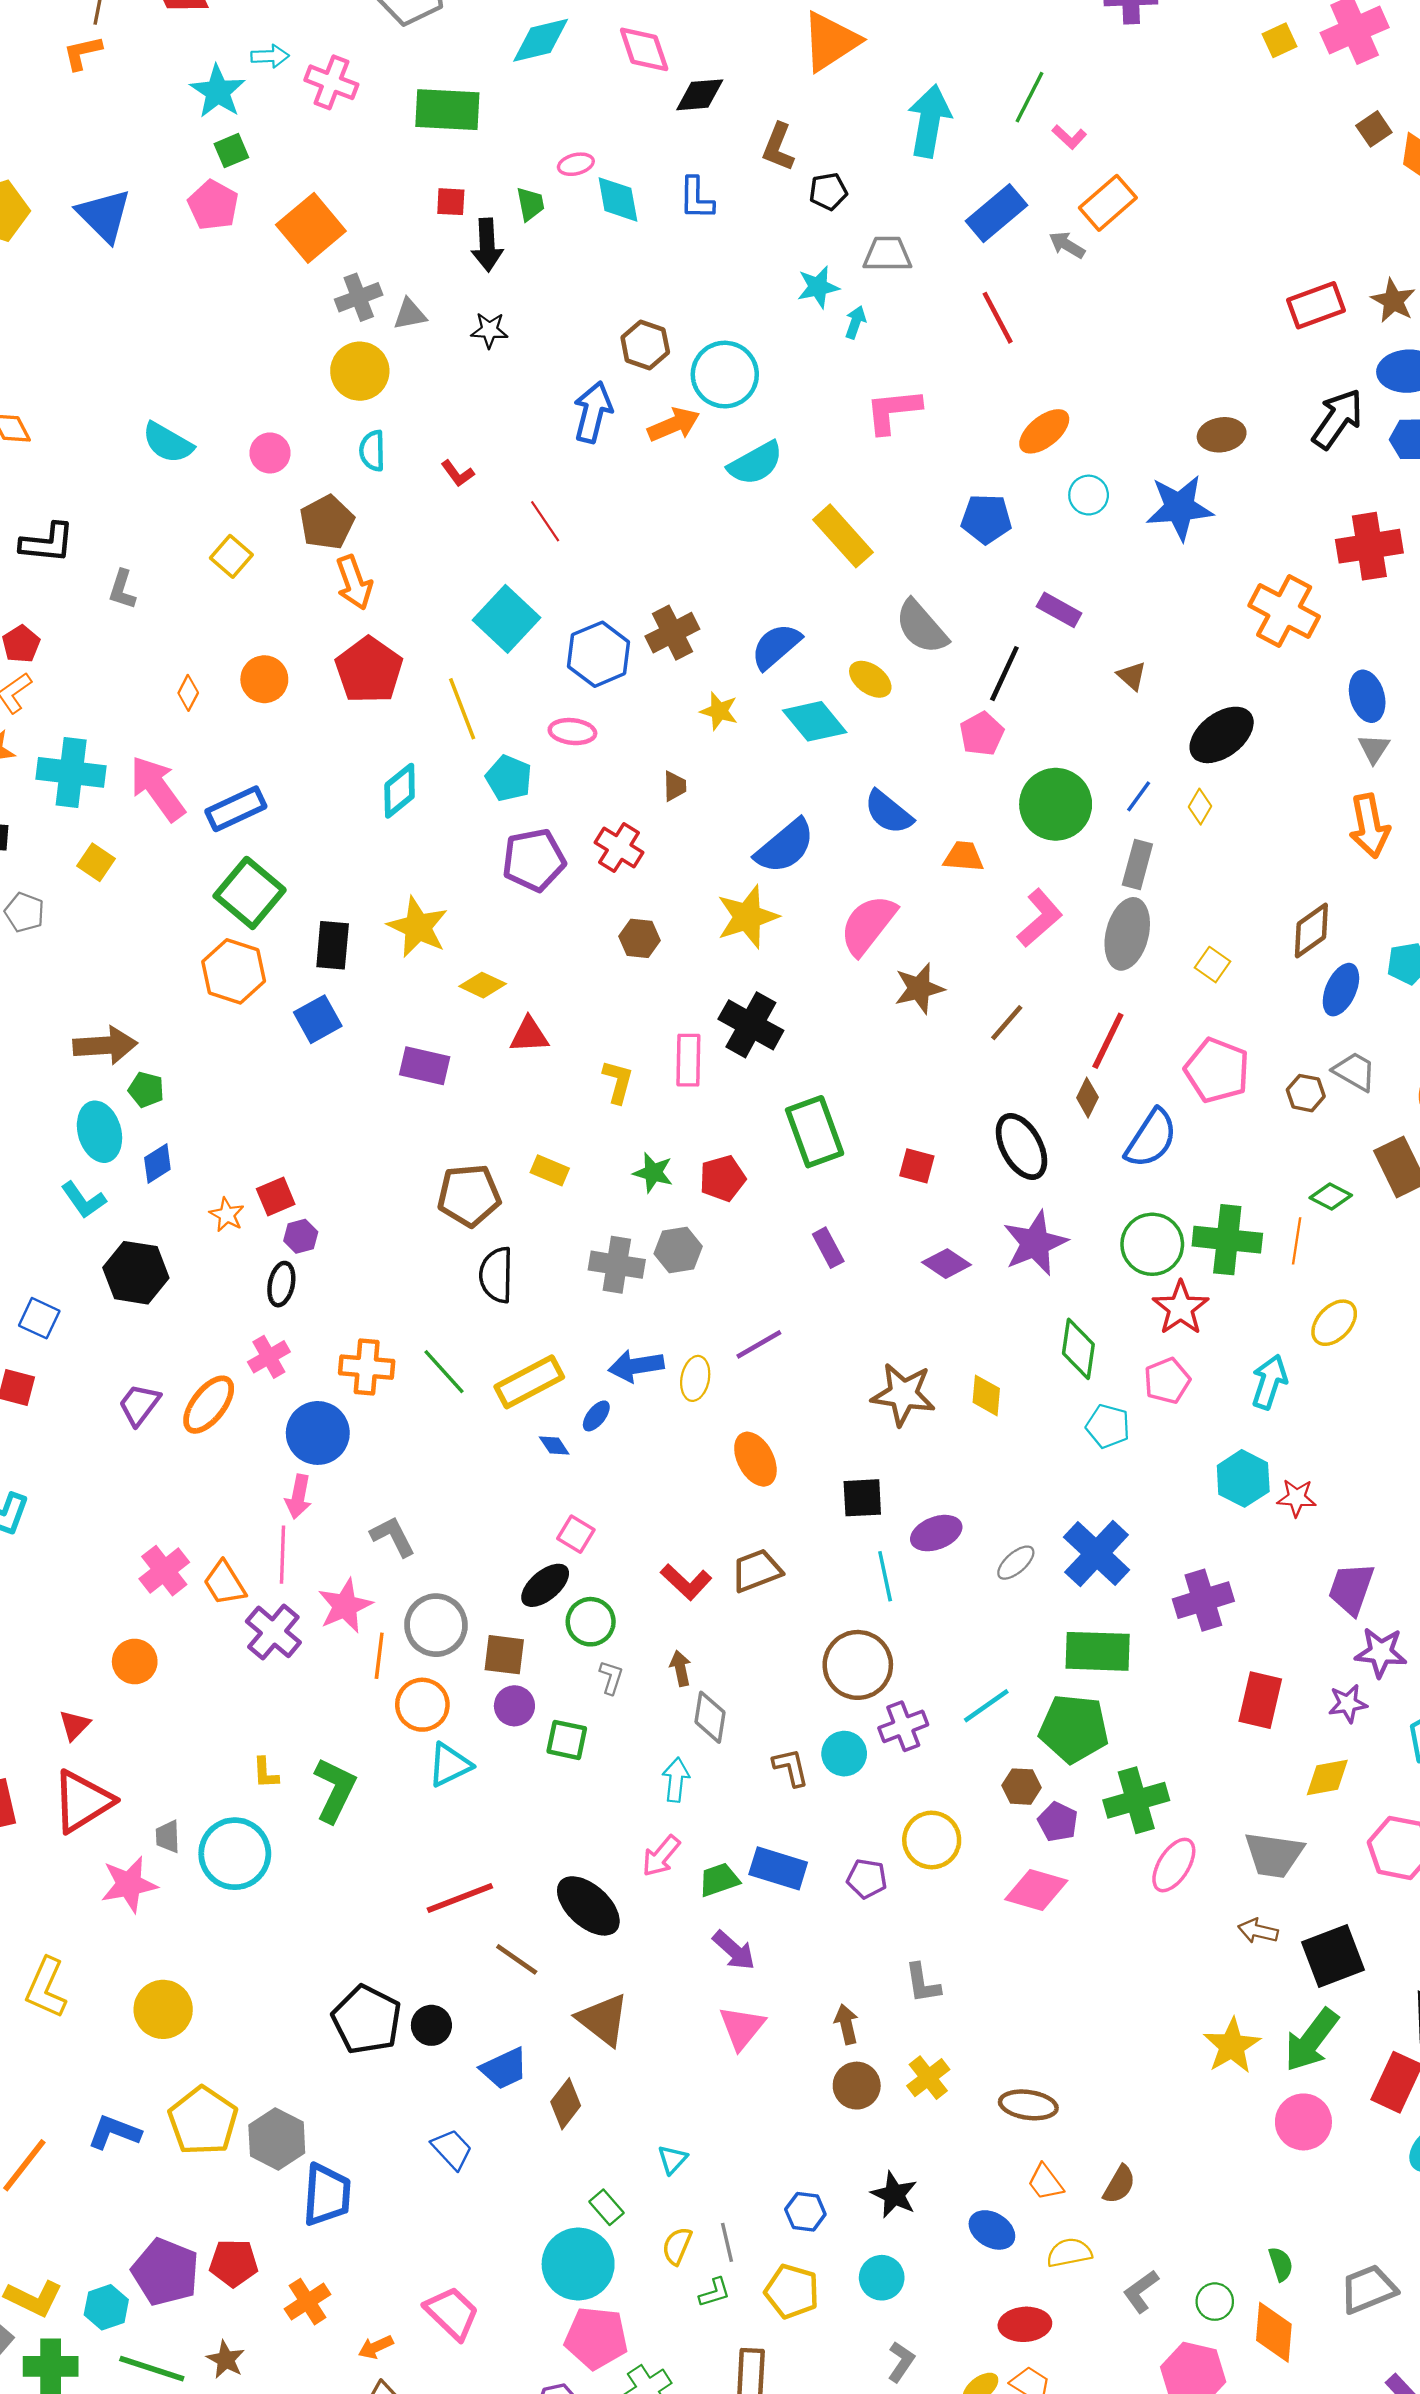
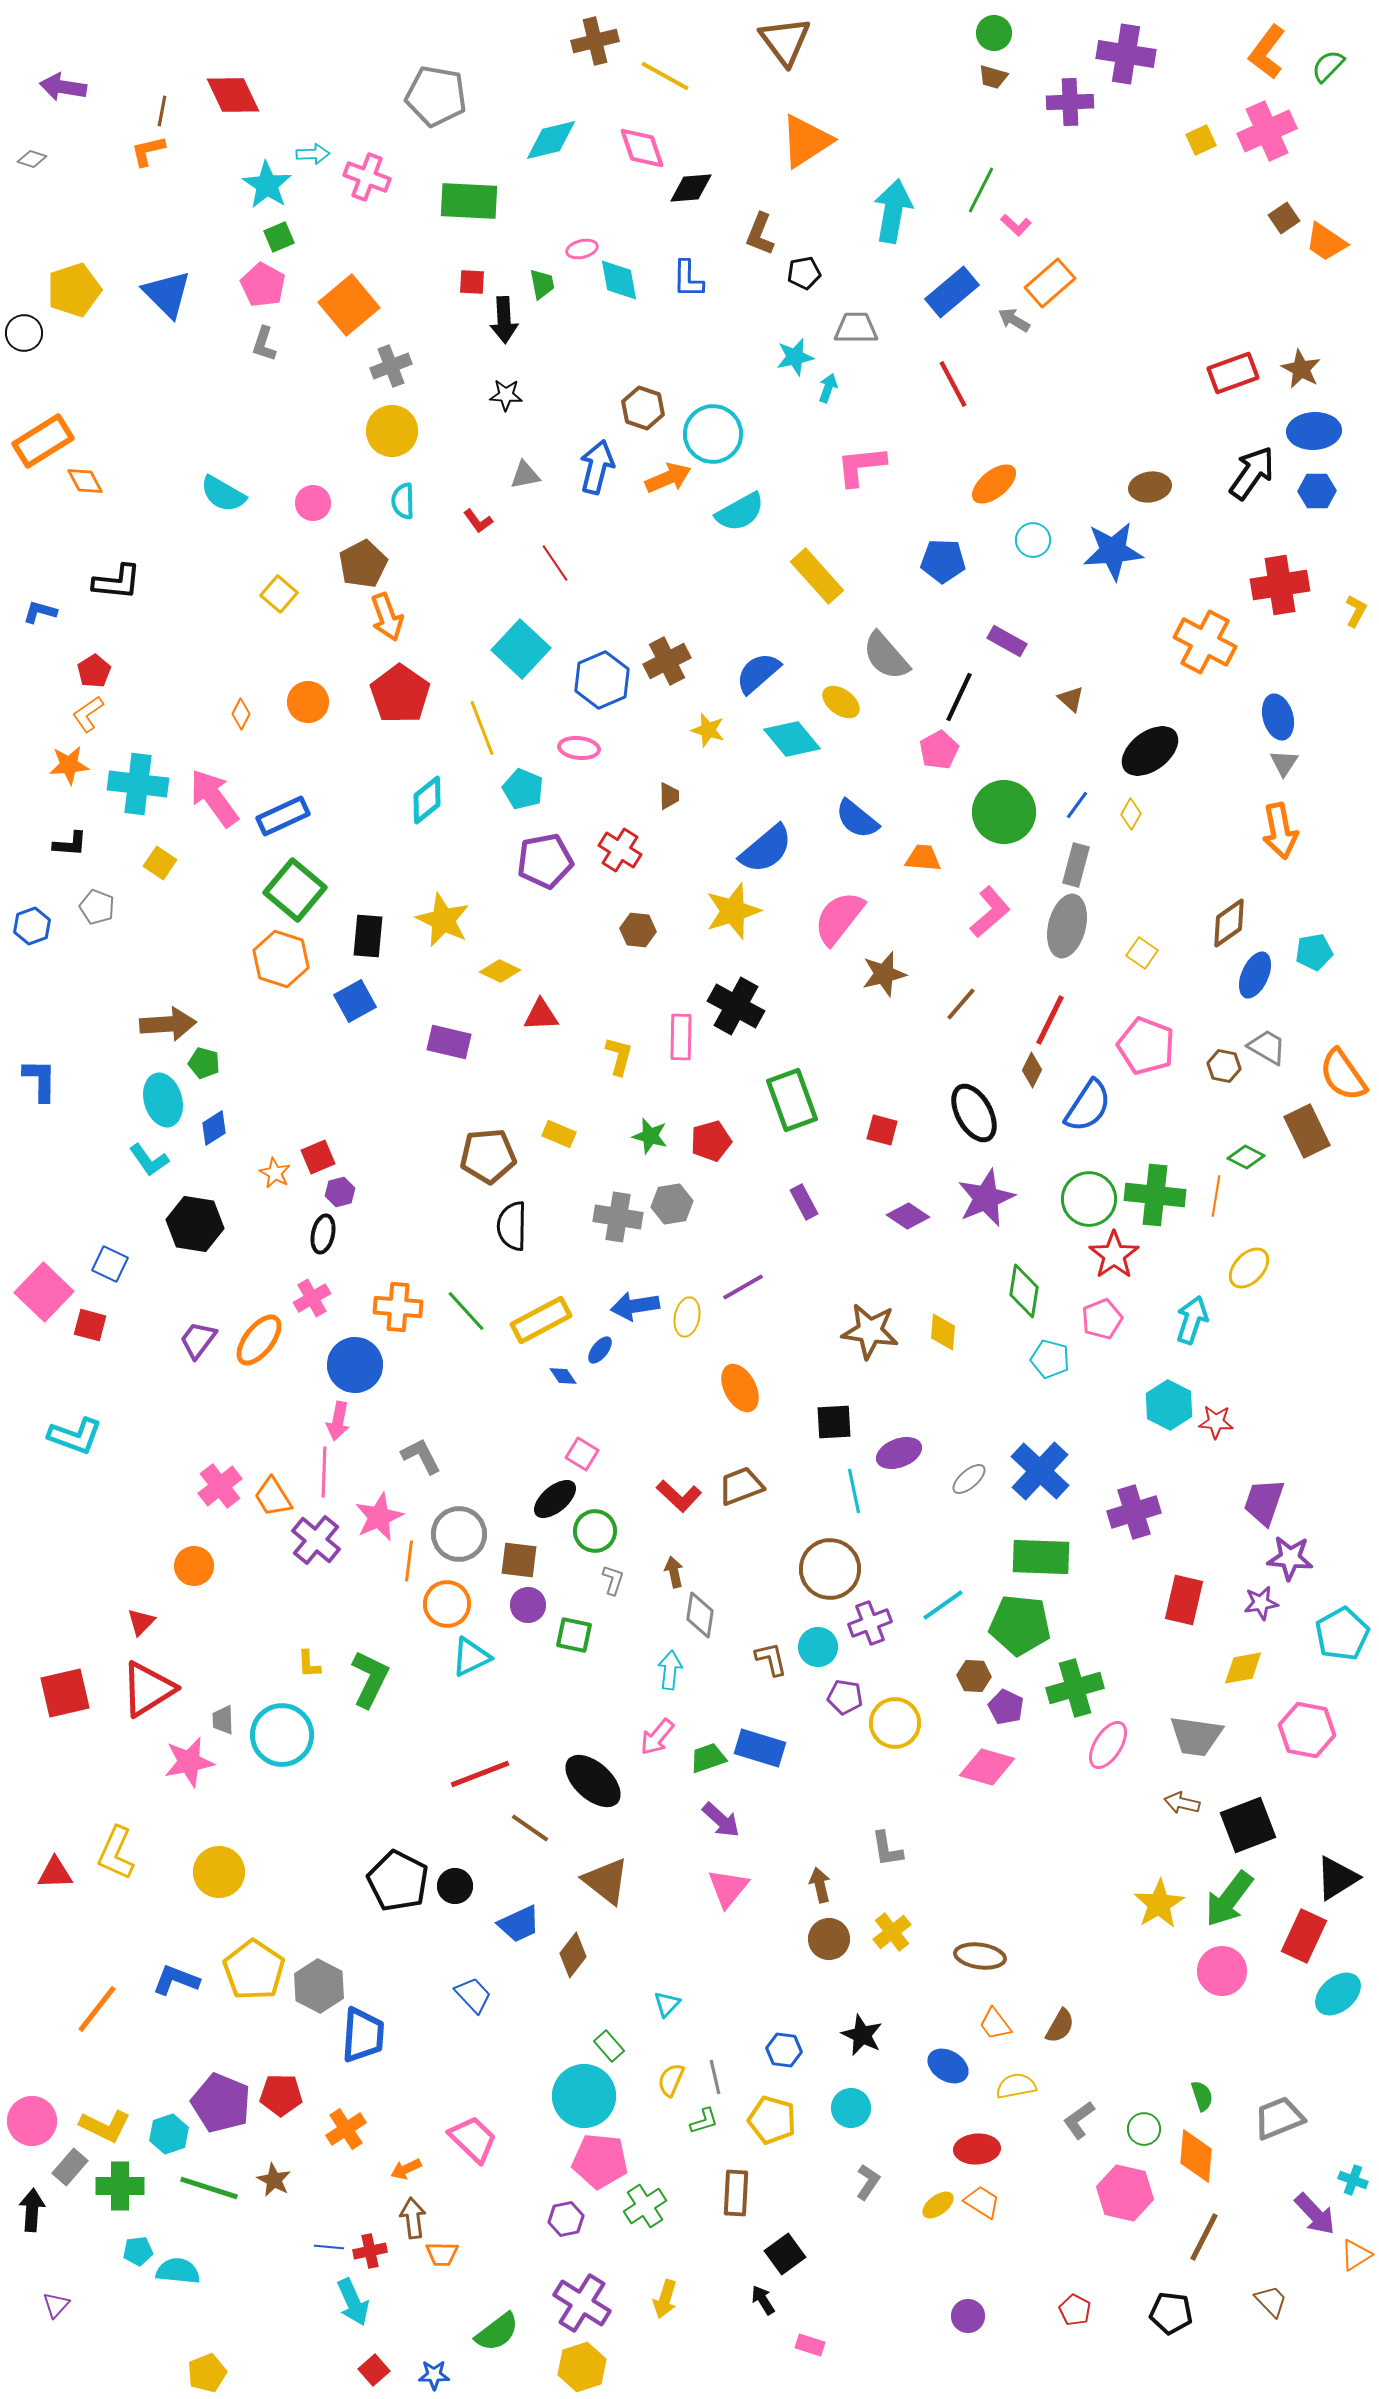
gray triangle: (410, 314) -> (525, 475), moved
gray L-shape: (122, 589) -> (264, 344), moved
purple pentagon: (867, 1879) -> (845, 1697), moved

